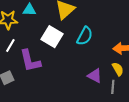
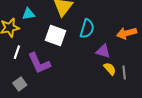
yellow semicircle: (118, 69) -> (110, 69), moved
purple triangle: (95, 76) -> (103, 51), moved

